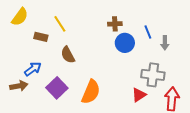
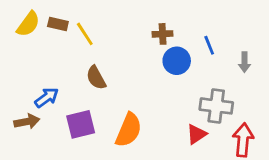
brown rectangle: (41, 37) -> (58, 24), moved
gray arrow: (165, 43) -> (244, 62), moved
purple square: (57, 88) -> (81, 124), turned 30

